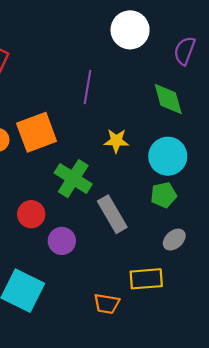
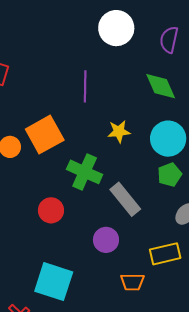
purple circle: (62, 241) -> (106, 240), moved

